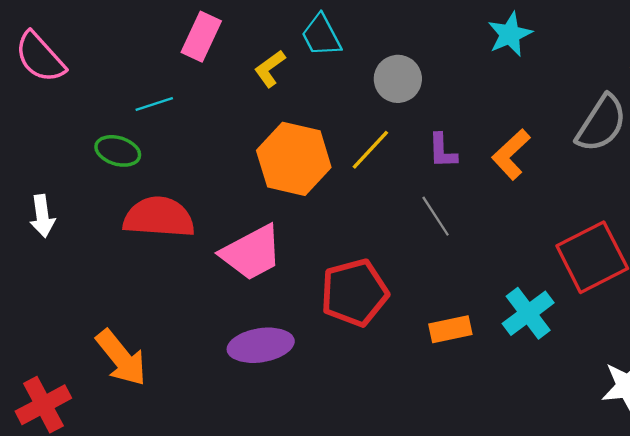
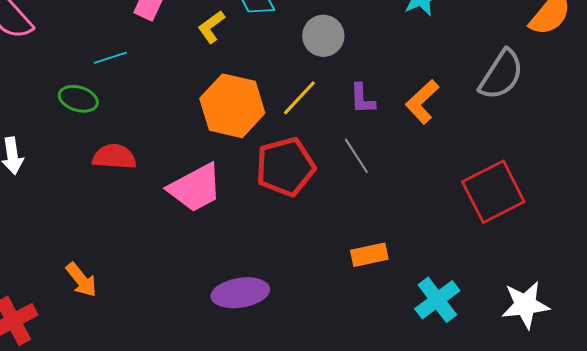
red semicircle: (159, 217) -> (114, 157), size x0.7
red pentagon: (354, 293) -> (285, 167), moved
cyan cross: (528, 313) -> (437, 300), moved
purple ellipse: (261, 345) -> (240, 293), moved
orange arrow: (121, 358) -> (81, 280), size x0.7

